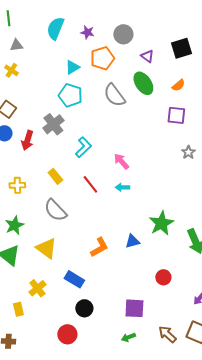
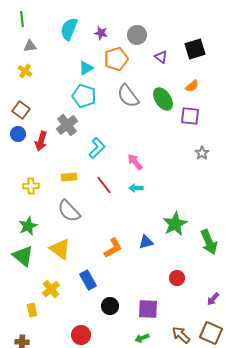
green ellipse: (143, 83) -> (163, 99), moved
yellow rectangle: (55, 176) -> (69, 177), turned -56
blue rectangle: (74, 279) -> (88, 280), turned 30
black circle: (84, 308) -> (110, 306), moved

